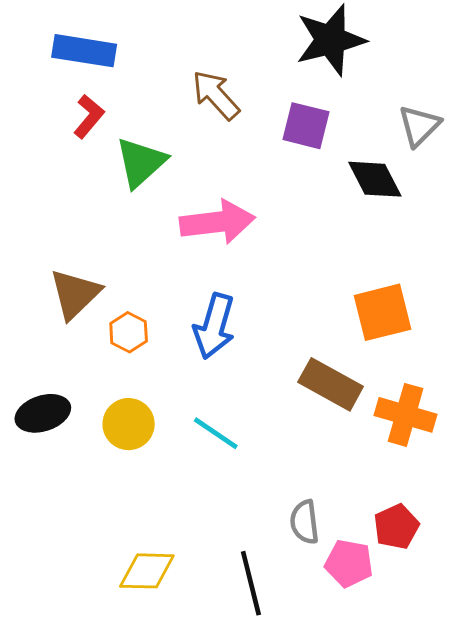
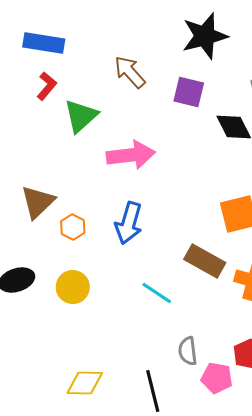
cyan line: (216, 433) -> (157, 293), moved

